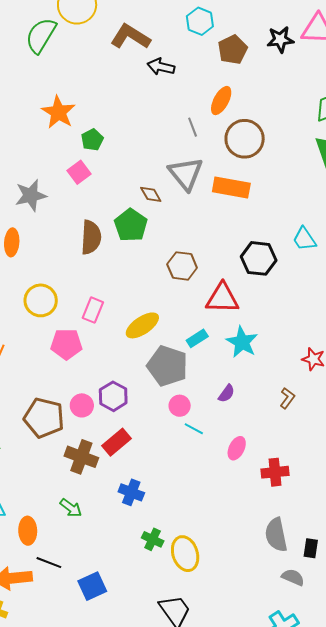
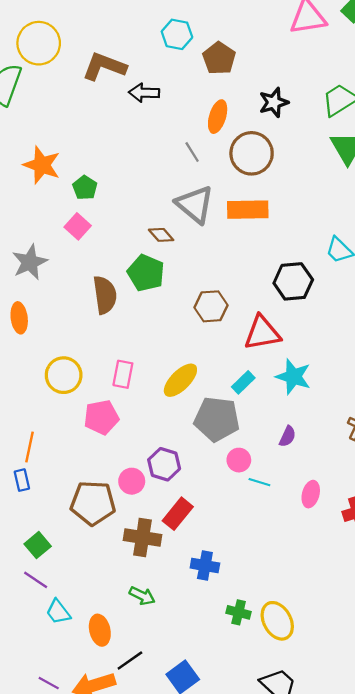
black star: (280, 39) -> (274, 102), moved
black line: (49, 563) -> (130, 660), turned -45

